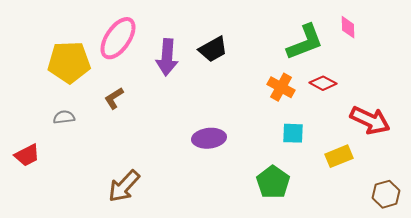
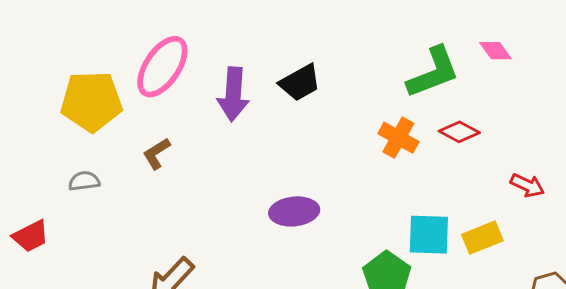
pink diamond: (348, 27) -> (495, 51), turned -35
red arrow: (370, 120) -> (527, 185), size x0.6
cyan square: (293, 133) -> (429, 235), moved, size x1.4

